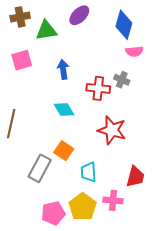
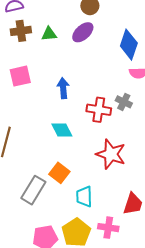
green triangle: (46, 30) -> (49, 34), moved, size x0.7

